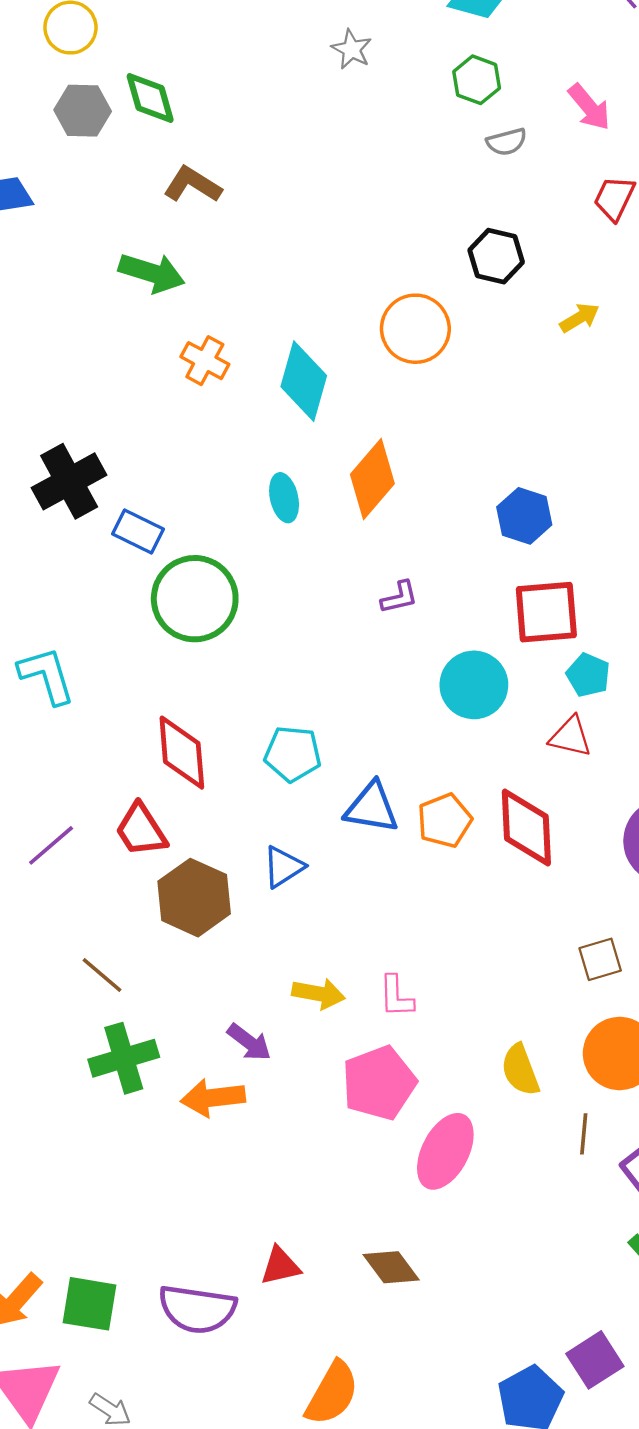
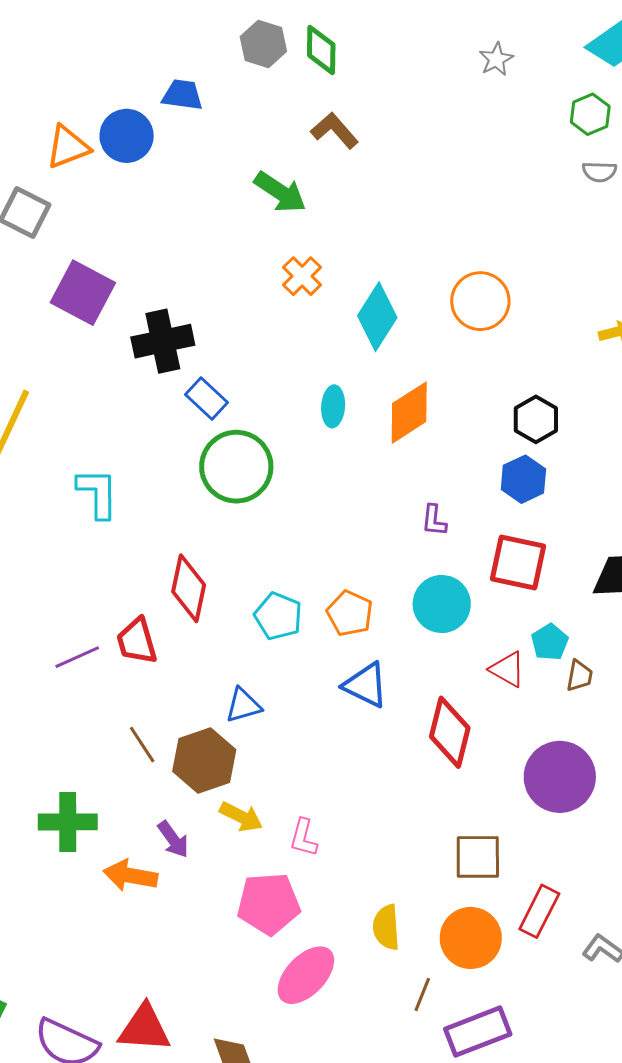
black hexagon: (496, 256) -> (536, 419), moved
purple L-shape: (399, 597) -> (434, 520), moved, turned 92
cyan pentagon: (588, 675) -> (550, 642), moved
blue triangle: (372, 808) -> (366, 685), moved
orange pentagon: (445, 820) -> (350, 613), moved, turned 30
purple line: (51, 845) -> (77, 657), moved
brown hexagon: (194, 898) -> (204, 761), moved
brown square: (600, 959) -> (478, 857), size x1.4
brown line: (102, 975) -> (142, 745), moved
red triangle: (280, 1266) -> (144, 1028), size x1.5

